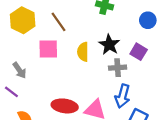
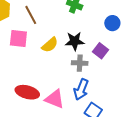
black star: (109, 45) -> (75, 41), turned 30
yellow semicircle: (83, 52) -> (50, 45), turned -138

